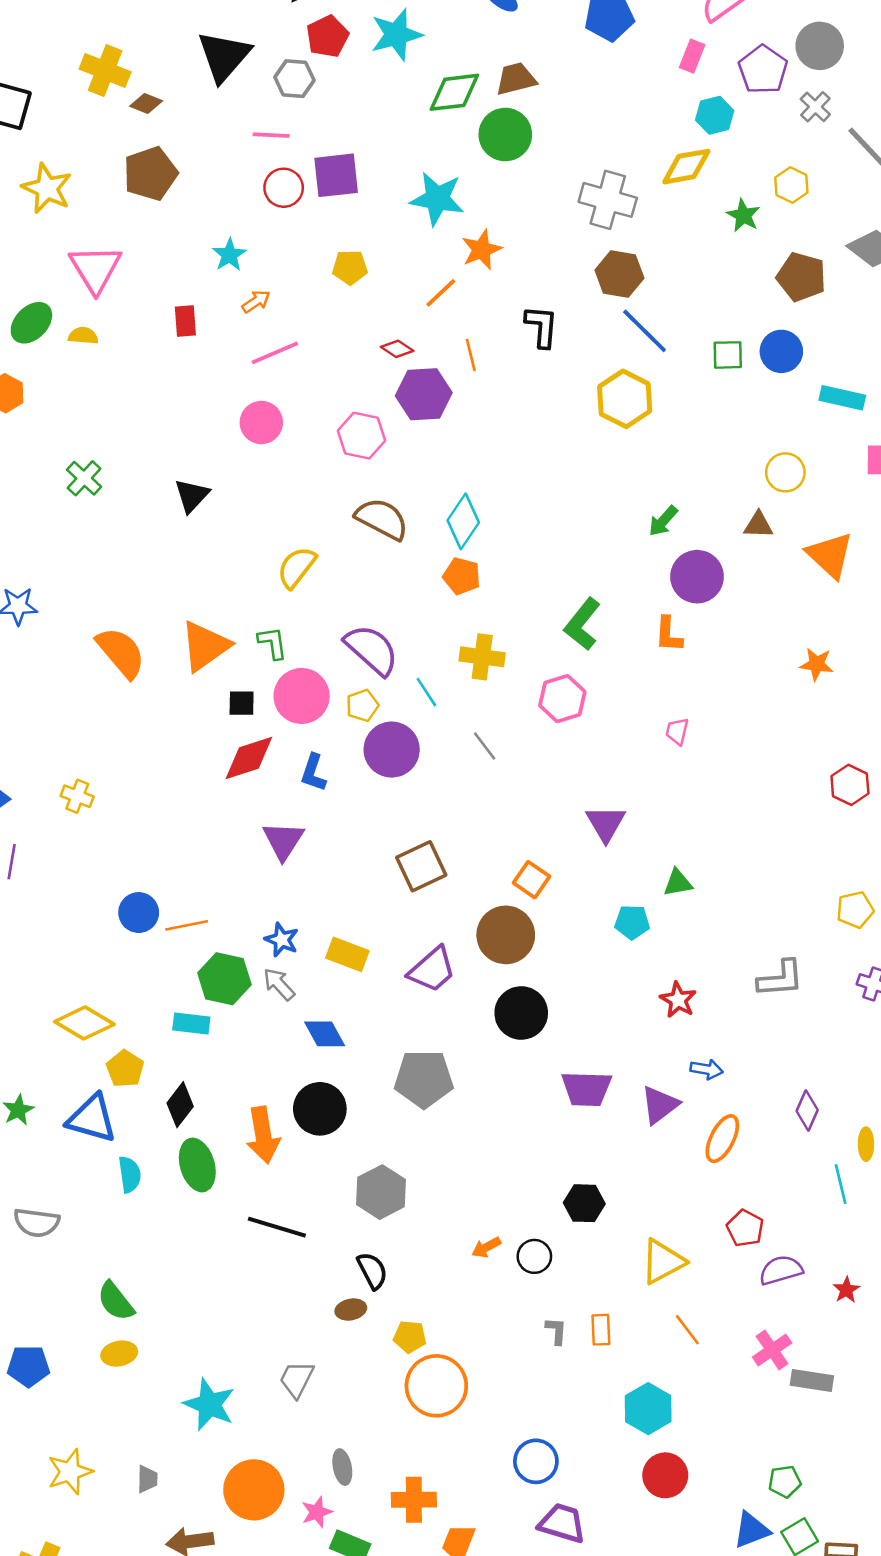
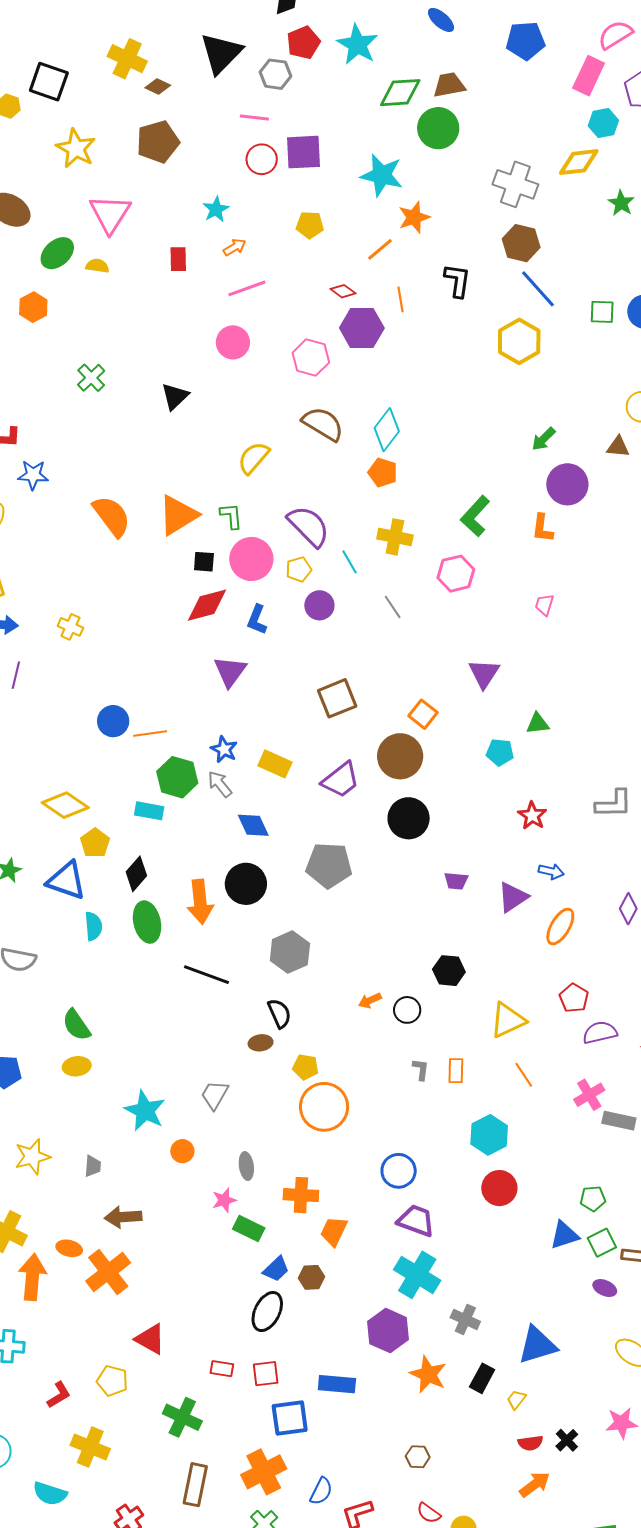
cyan star: (396, 35) -> (357, 44), turned -30
pink rectangle: (692, 56) -> (589, 76), size x1.5
purple circle: (392, 750) -> (319, 605), size x0.7
purple trapezoid: (586, 1089) -> (456, 881), size x0.6
orange circle: (254, 1490) -> (182, 1151), moved, size x0.5

